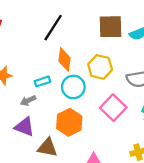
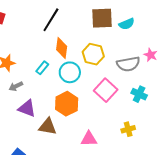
cyan rectangle: (42, 81) -> (42, 68), turned -32
gray arrow: (28, 101) -> (16, 86), moved

